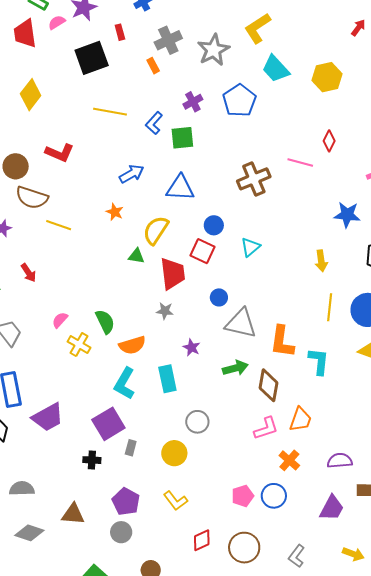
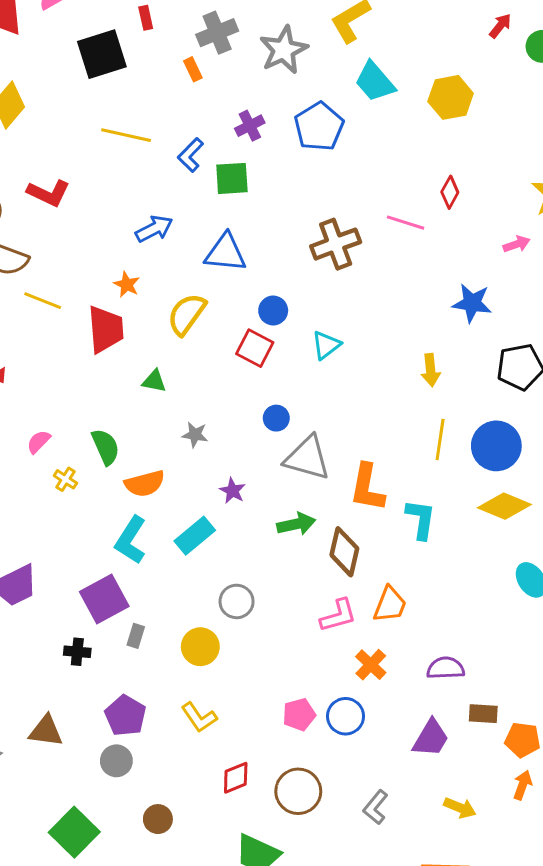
green triangle: (136, 256) -> (154, 381), moved
red trapezoid: (173, 274) -> (106, 329), moved
yellow cross: (79, 345) -> (65, 479), size x0.7
cyan rectangle: (167, 379) -> (195, 536), turned 60

